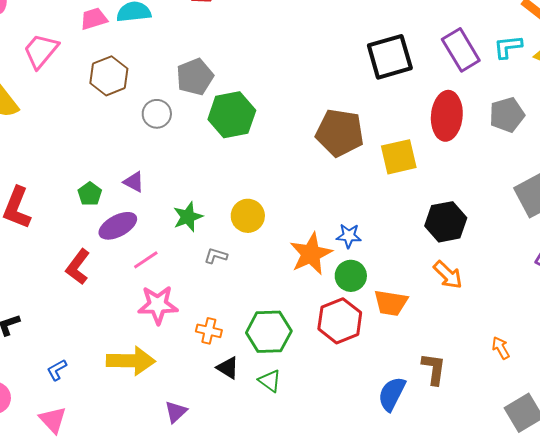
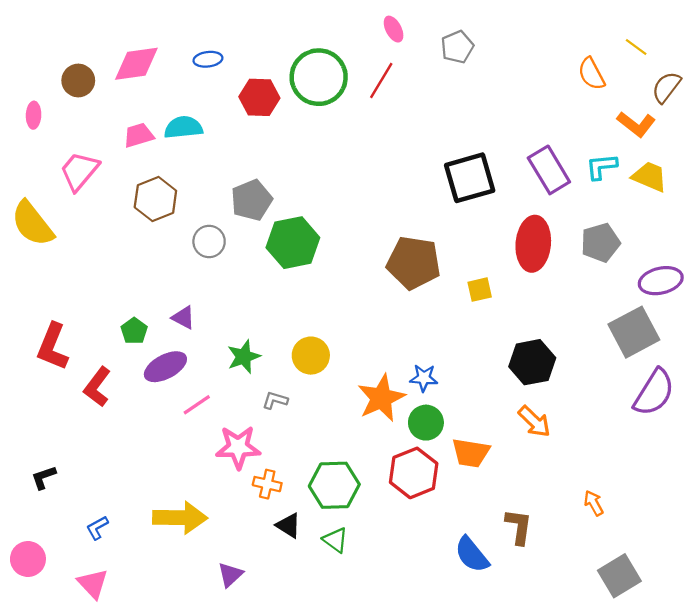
yellow square: (399, 157) -> (480, 290), size x0.6
red L-shape: (78, 267) -> (97, 387), moved
pink star: (158, 305) -> (238, 447), moved
blue semicircle: (392, 394) -> (472, 555), turned -66

